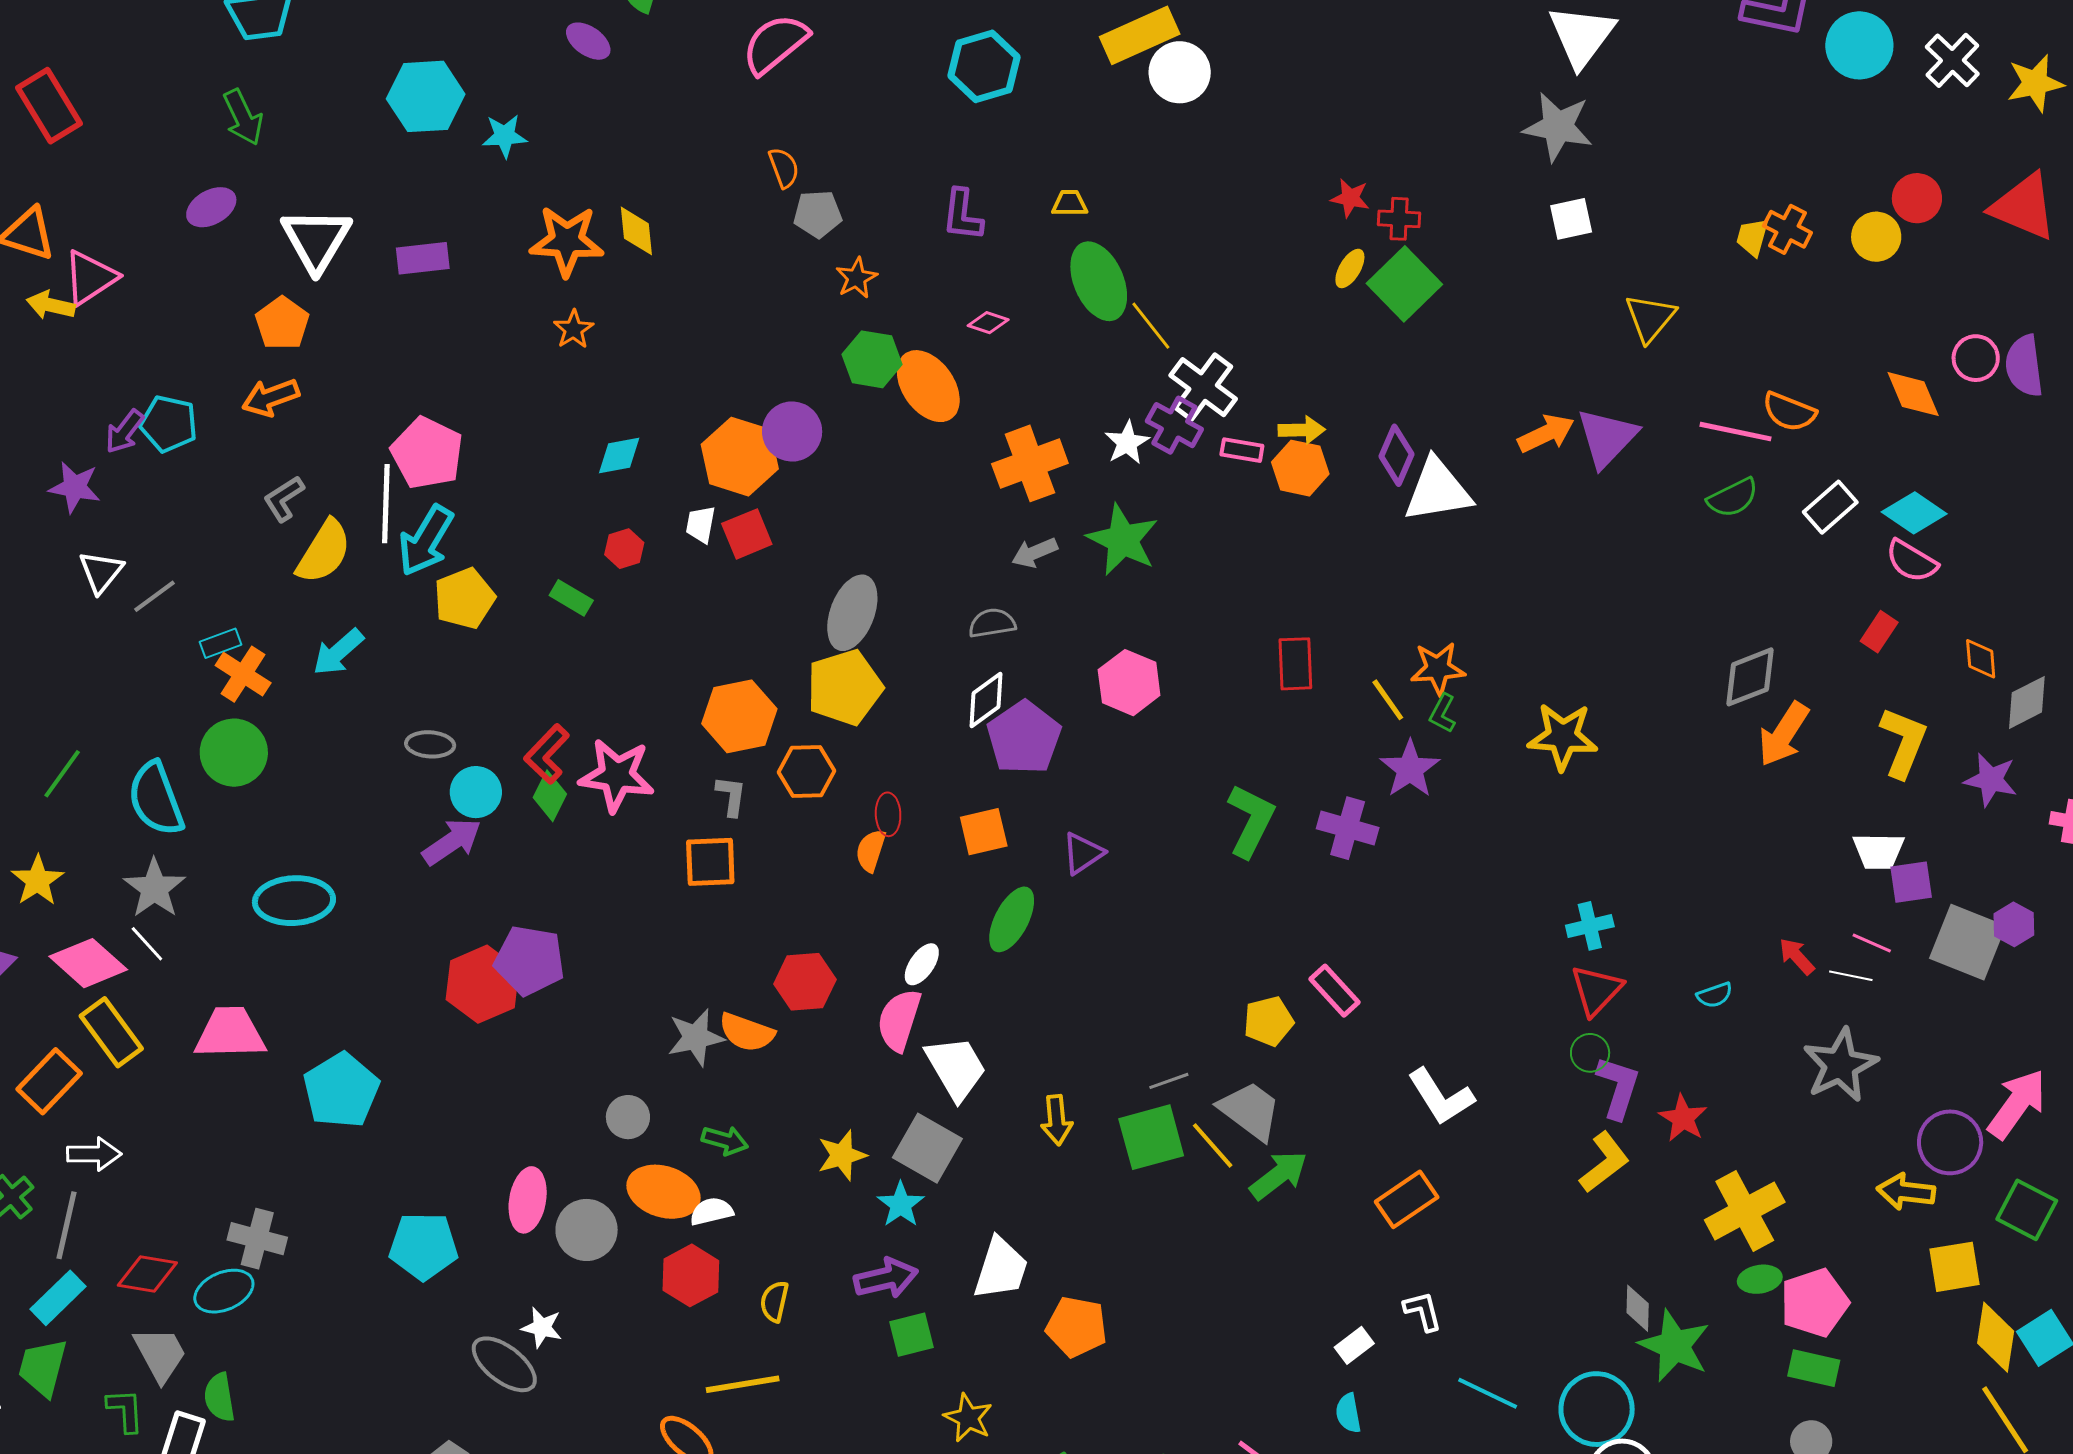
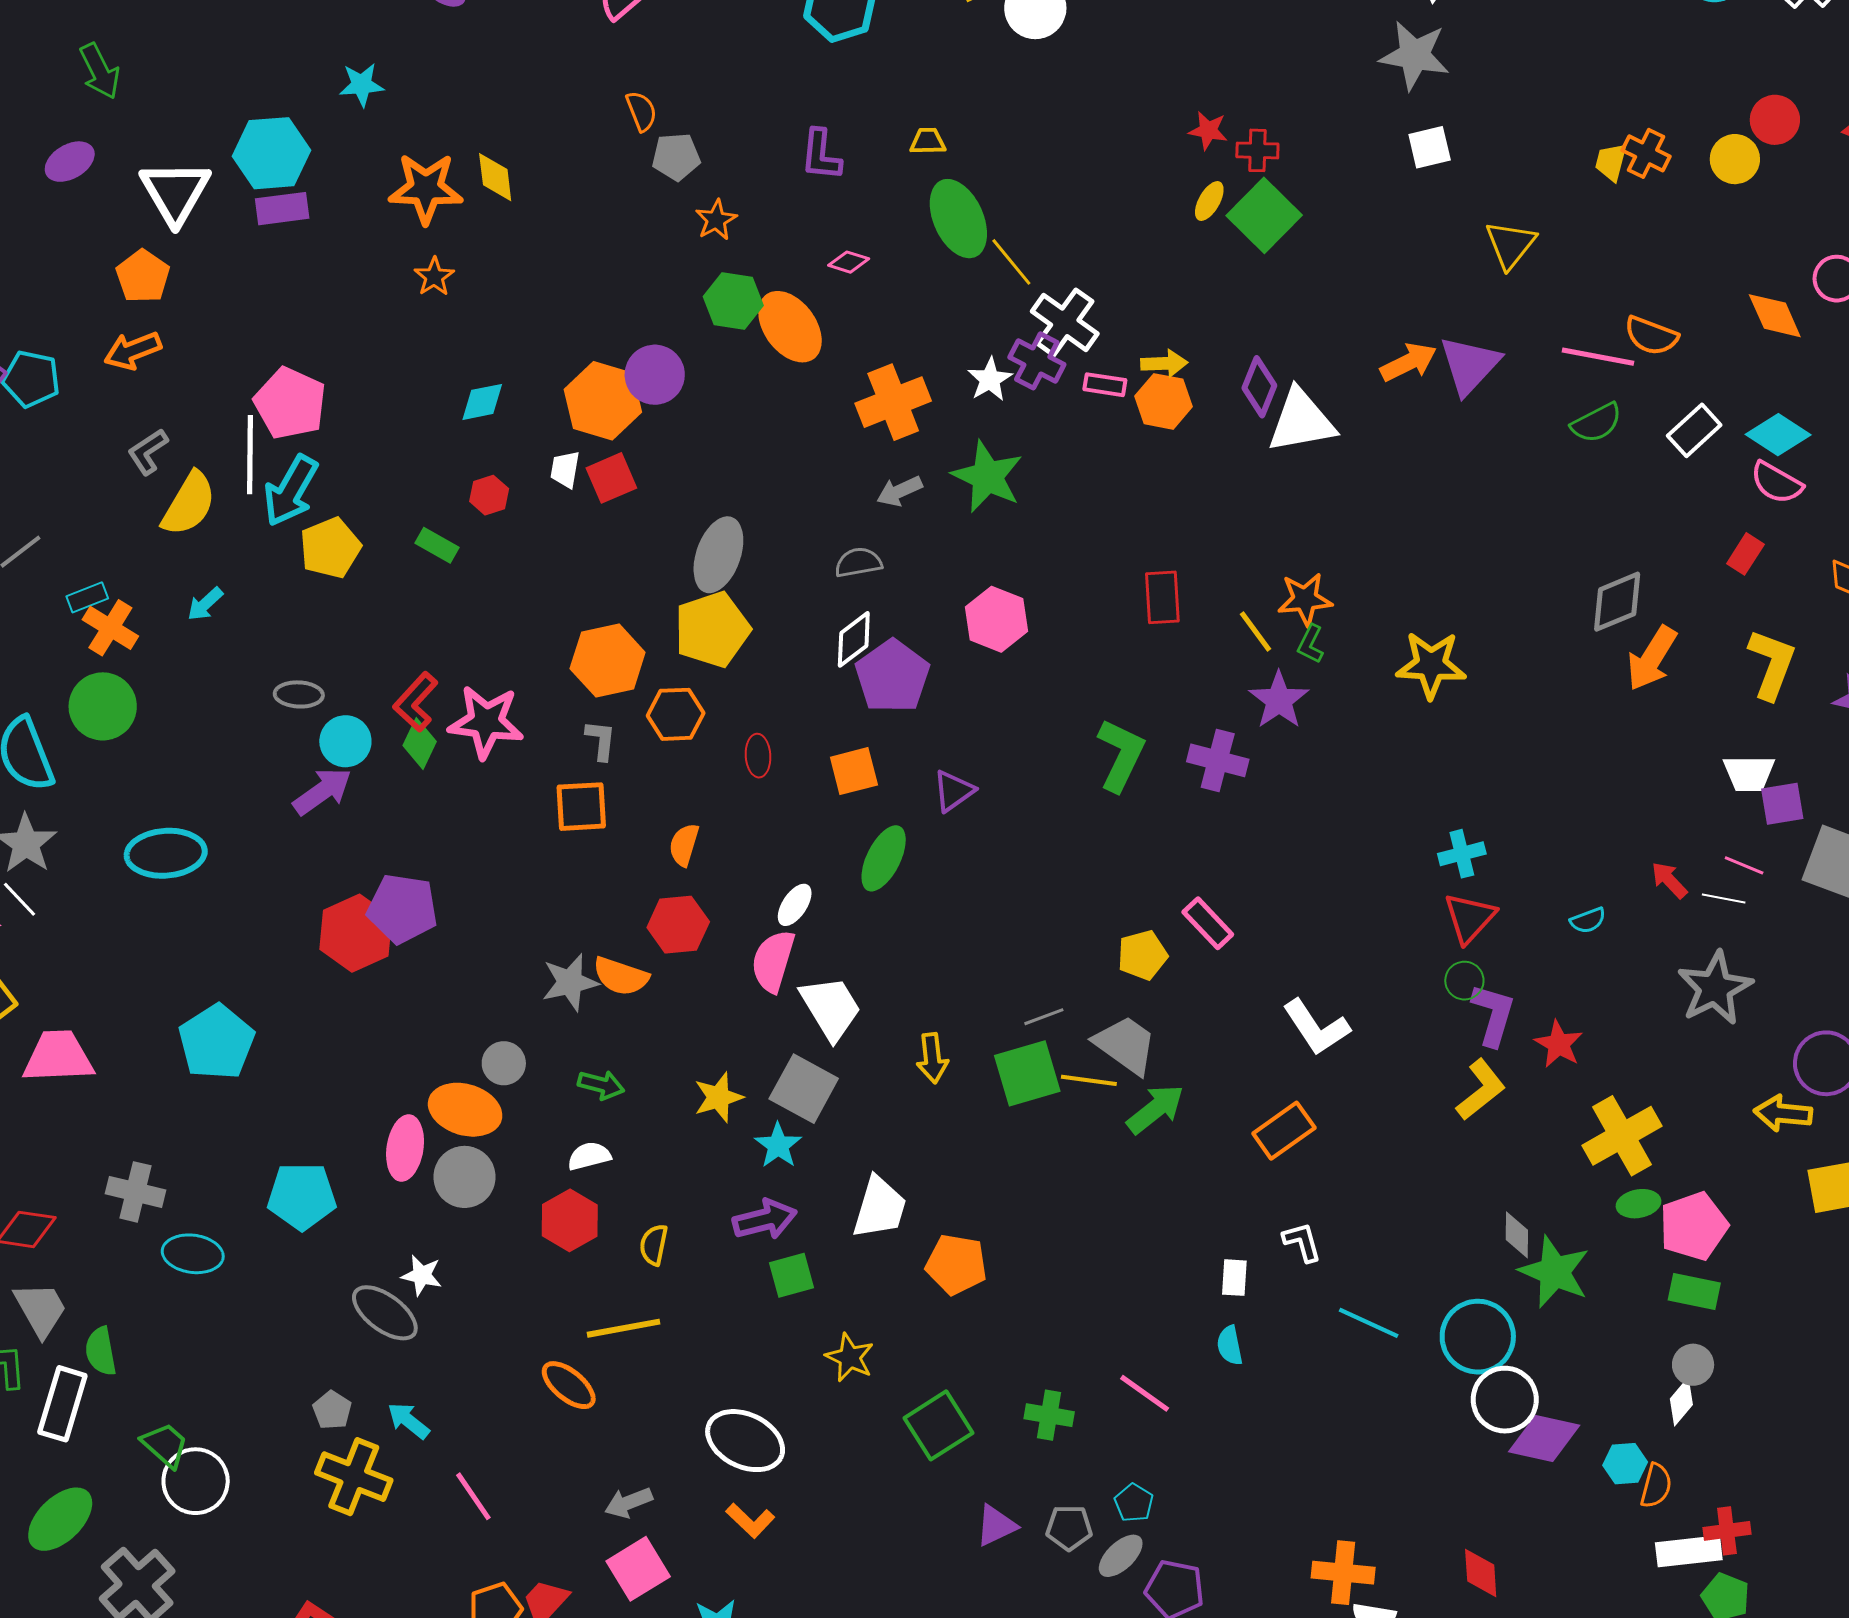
cyan hexagon: (426, 96) -> (271, 153), moved
cyan arrow: (338, 652) -> (205, 604), size x0.7
orange semicircle: (871, 851) -> (684, 845), moved
pink trapezoid: (230, 1033) -> (58, 1057), moved
yellow line: (1213, 1145) -> (1089, 1080), turned -40
orange ellipse: (663, 1192) -> (465, 1110), moved
cyan ellipse: (224, 1291) -> (193, 1254), moved, turned 32
white rectangle: (1354, 1345) -> (1234, 1278), turned -48

